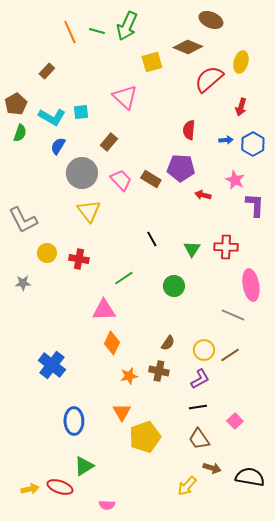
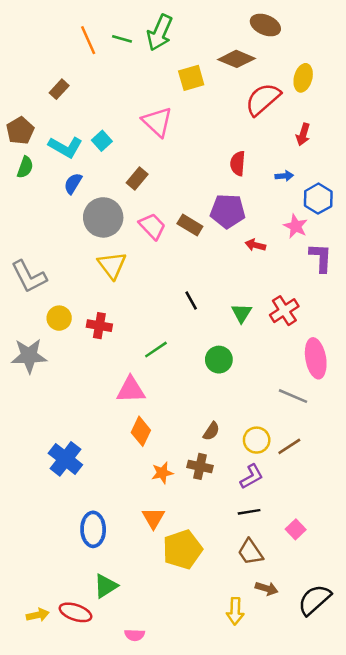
cyan square: (81, 112) -> (102, 141), turned -35
blue hexagon: (253, 144) -> (318, 199), moved
red cross: (226, 247) -> (284, 311), turned -35
gray star: (23, 283) -> (29, 356), size x1.8
black semicircle: (250, 477) -> (314, 600), turned -52
yellow arrow: (187, 486) -> (235, 611), turned -40

